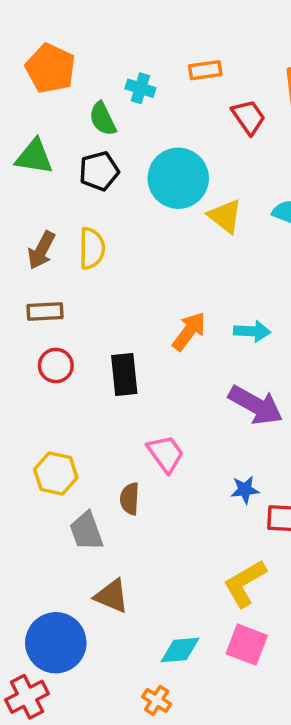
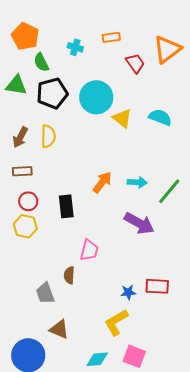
green semicircle: (103, 119) -> (41, 62), moved
black pentagon: (99, 171) -> (52, 93), size x1.4
pink trapezoid: (166, 454) -> (89, 250), turned 50
yellow hexagon: (56, 474) -> (25, 226), moved
blue star: (245, 490) -> (128, 292), moved
yellow L-shape: (245, 583) -> (116, 322), moved

